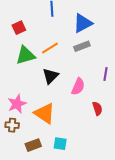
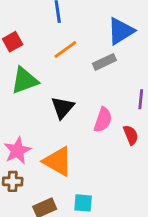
blue triangle: (83, 23) -> (121, 31), moved
orange line: (50, 48) -> (65, 50), moved
red semicircle: (97, 109) -> (131, 135), moved

